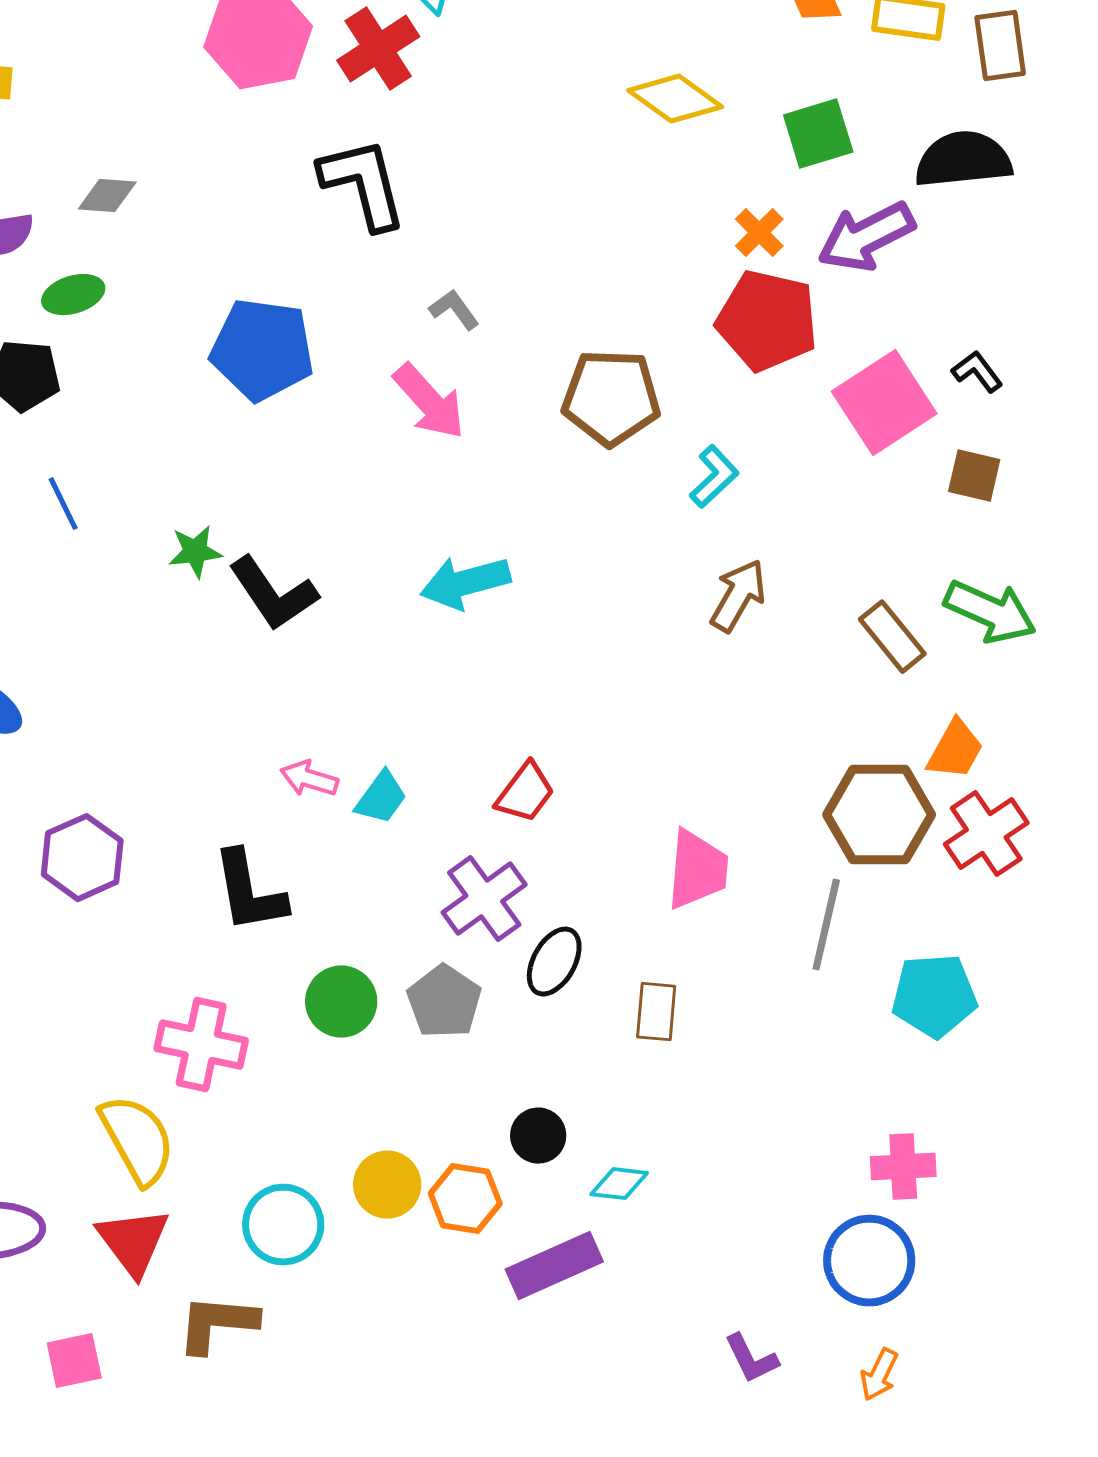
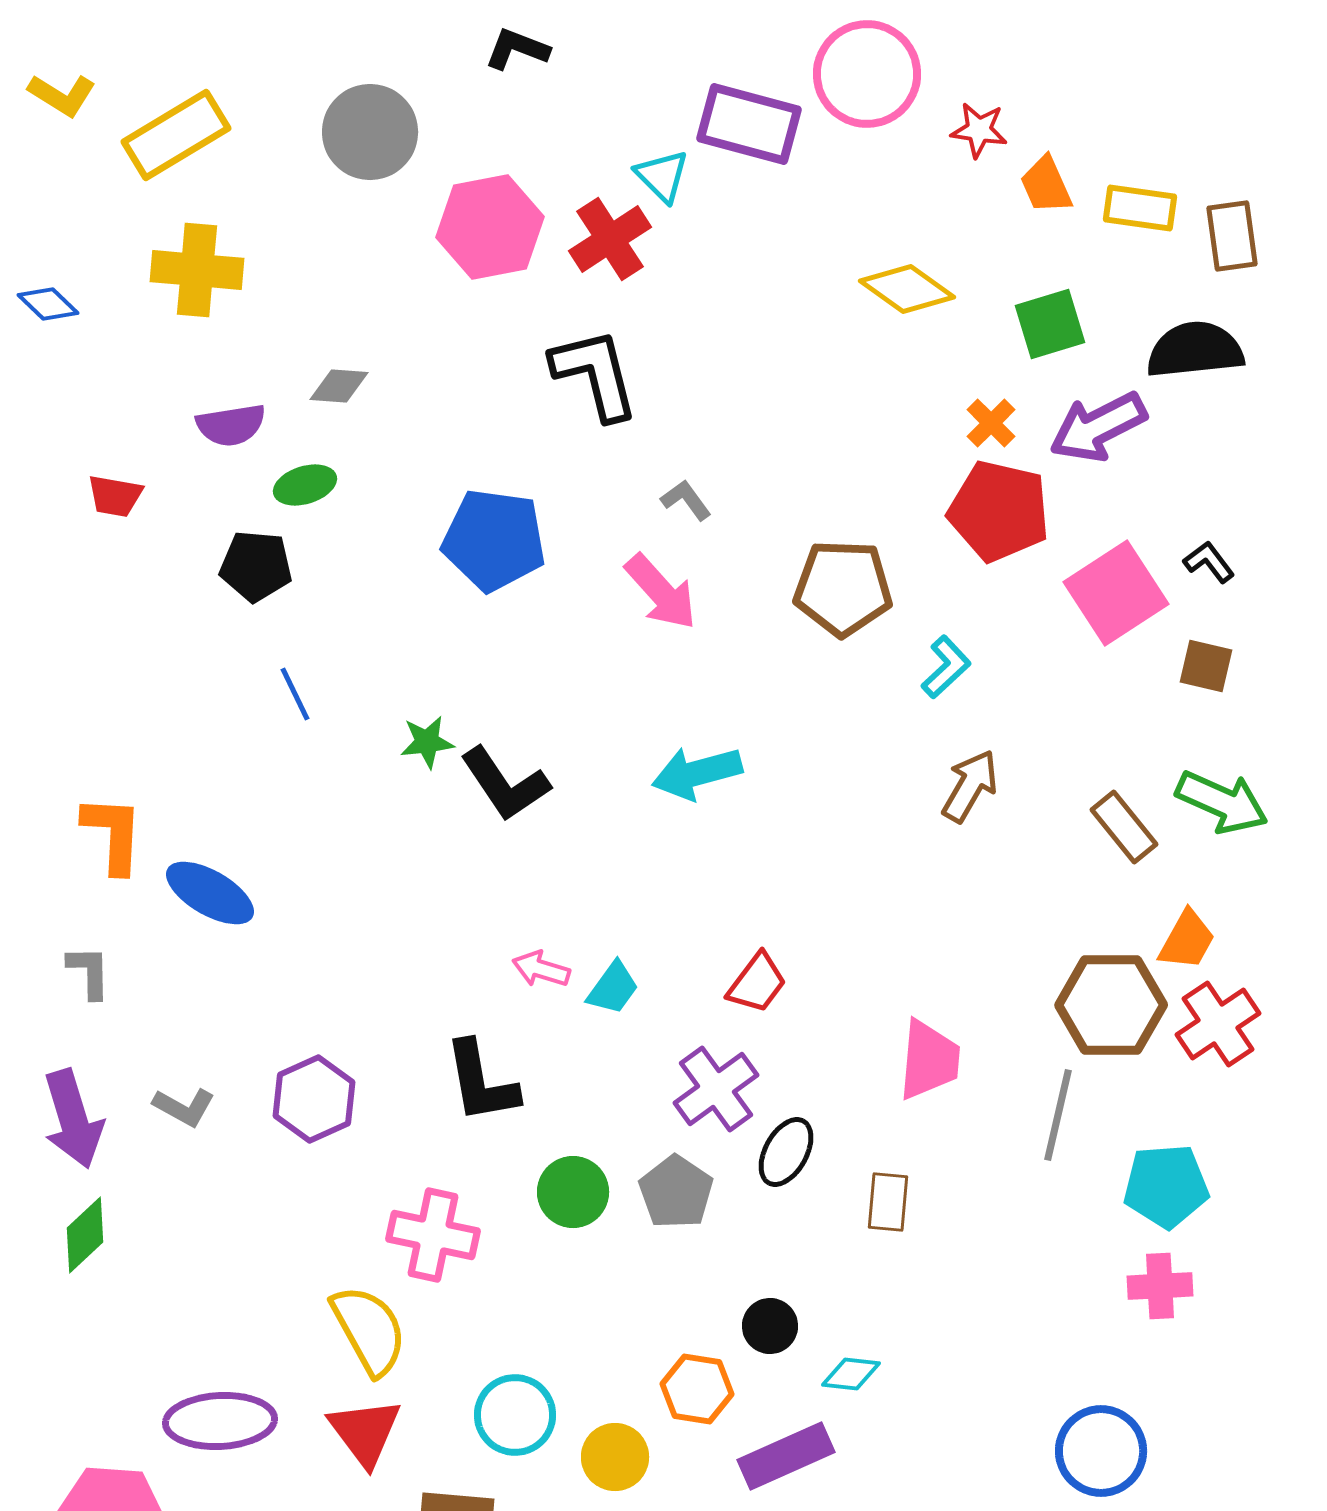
purple hexagon: (82, 858) -> (314, 1099), moved
pink cross: (903, 1167) -> (1160, 1286), moved
yellow circle: (387, 1185) -> (615, 1457), moved

